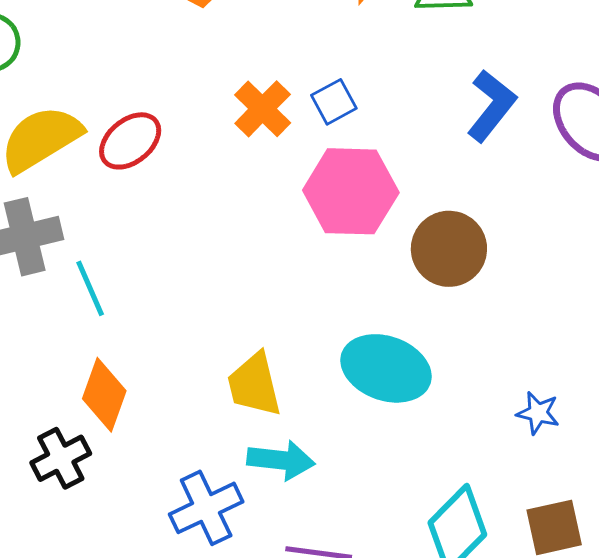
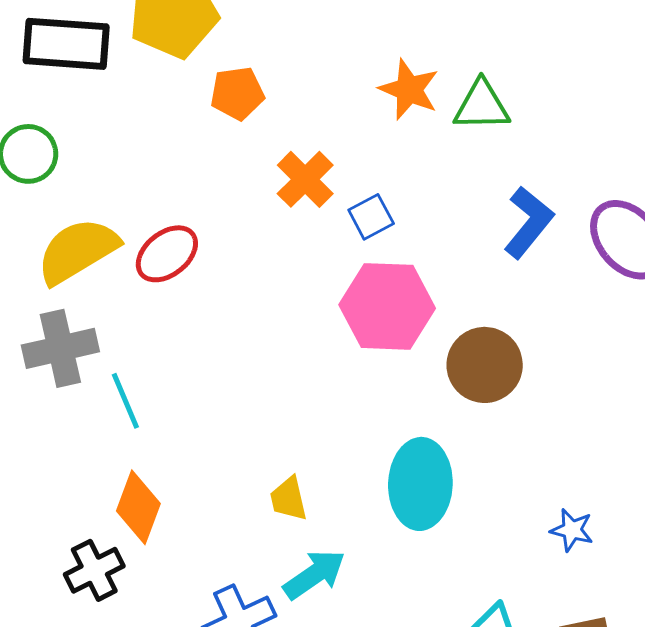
orange cross: (263, 109) -> (305, 179), moved
cyan ellipse: (386, 368) -> (420, 484), turned 72
yellow trapezoid: (254, 385) -> (289, 499), size x0.7
cyan arrow: (281, 460) -> (314, 575), turned -42

